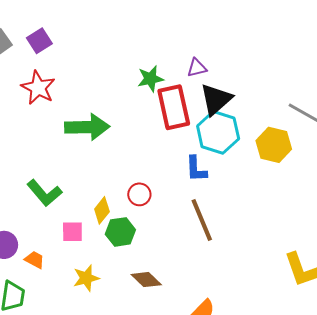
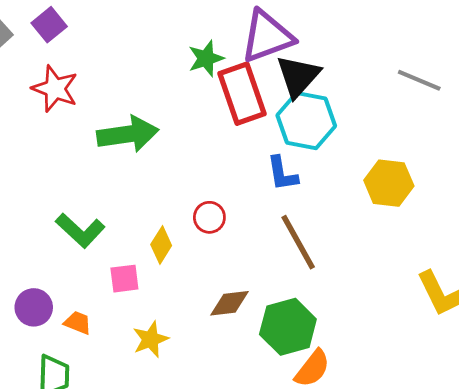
purple triangle: (197, 68) -> (267, 36), size x2.0
yellow hexagon: (274, 145) -> (389, 183), moved
green hexagon: (120, 232) -> (288, 327), moved, size x1.4
brown diamond: (146, 280) -> (230, 303), moved, turned -44

